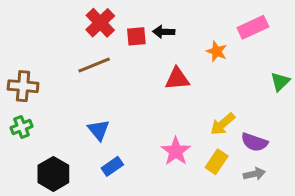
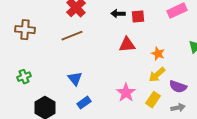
red square: (136, 36) -> (138, 17), moved
orange star: (217, 51) -> (158, 54), moved
brown cross: (23, 86) -> (25, 30), moved

